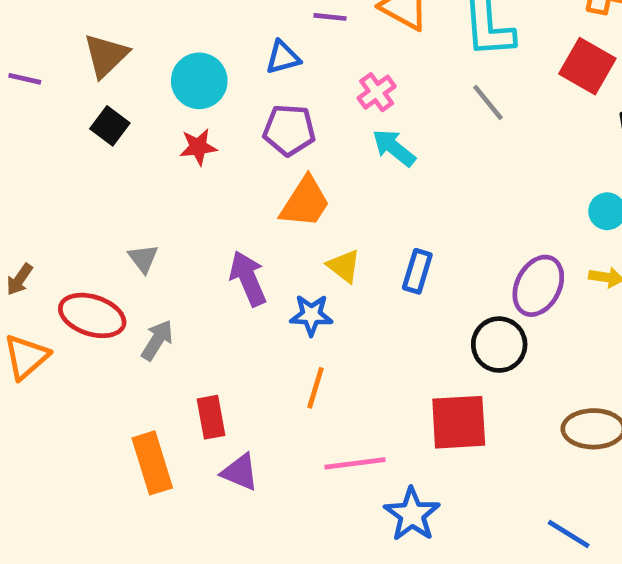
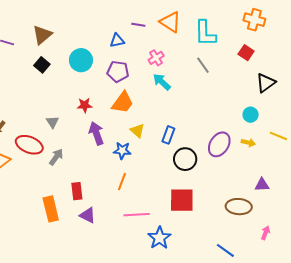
red square: (587, 66) -> (246, 53), size x0.7
cyan circle: (199, 81) -> (81, 60), moved
red star: (198, 147) -> (85, 105), moved
black circle: (499, 345) -> (185, 159), moved

